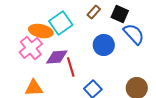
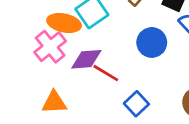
red line: (71, 67) -> (106, 73), turned -42

